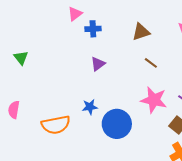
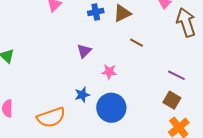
blue cross: (93, 29) -> (96, 12), moved
pink star: (154, 100) -> (109, 72), moved, size x0.6

